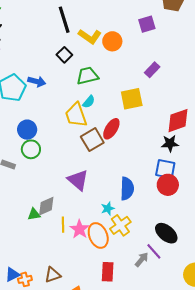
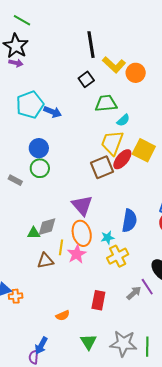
blue arrow: (37, 81) -> (53, 112), moved
yellow square: (132, 99) -> (144, 150), moved, turned 30
cyan semicircle: (89, 102) -> (123, 120), moved
yellow trapezoid: (76, 115) -> (112, 143), moved, turned 32
orange ellipse: (98, 235) -> (82, 233), moved
brown triangle: (53, 275) -> (45, 261), moved

